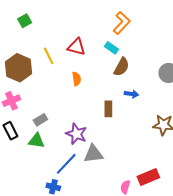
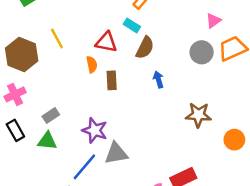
red triangle: (77, 47) -> (106, 42), moved
blue arrow: (131, 94) -> (158, 79), turned -112
brown rectangle: (108, 109) -> (112, 80), moved

